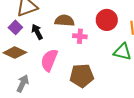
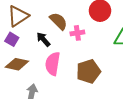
brown semicircle: (64, 21) -> (58, 21), turned 54
black arrow: (37, 32) -> (43, 39), moved

